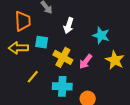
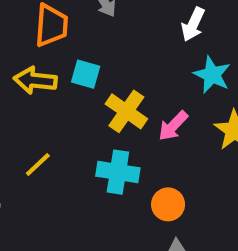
white arrow: (69, 26) -> (193, 24), moved
yellow line: (33, 77) -> (38, 164), moved

